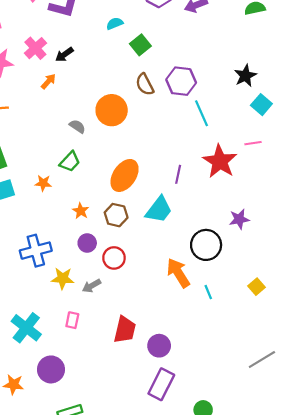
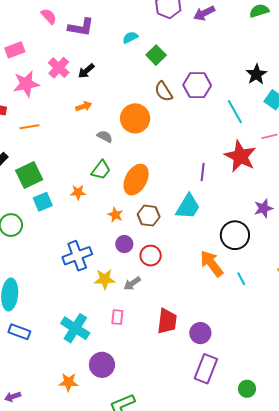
orange arrow: (48, 81) -> (84, 106), moved, turned 35
cyan line: (202, 113) -> (235, 112), moved
orange ellipse: (125, 175) -> (136, 180), moved

